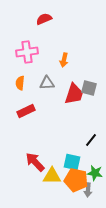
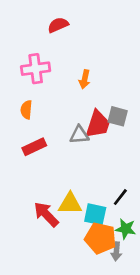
gray triangle: (47, 83) -> (79, 135), moved
black line: (91, 140) -> (120, 197), moved
yellow triangle: (52, 176) -> (70, 204), moved

